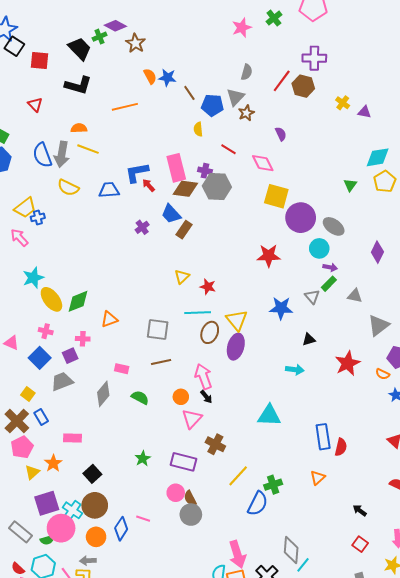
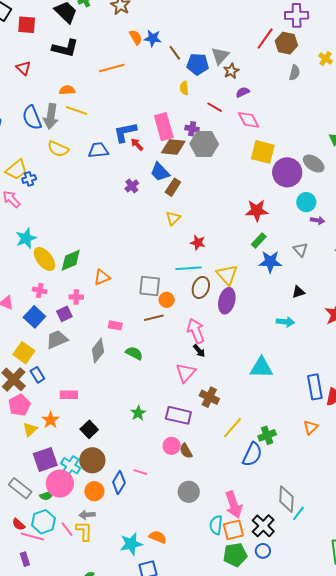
gray semicircle: (247, 72) -> (294, 73), moved
purple semicircle: (281, 134) -> (243, 92), moved, turned -88
gray ellipse: (334, 226) -> (314, 164), moved
yellow triangle: (182, 277) -> (173, 218), moved
green rectangle: (329, 284) -> (259, 240), moved
yellow square: (28, 394) -> (24, 353), size x1.5
orange circle: (181, 397) -> (167, 300), moved
gray circle: (191, 515) -> (189, 492), moved

